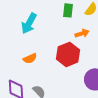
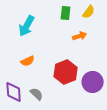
red hexagon: (68, 54) -> (66, 72), moved

